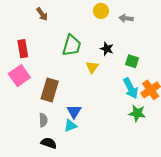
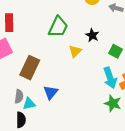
cyan triangle: (70, 126) -> (29, 104), moved
black semicircle: (49, 143) -> (21, 120), turned 63

